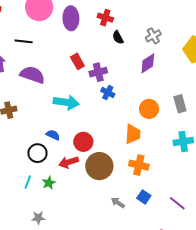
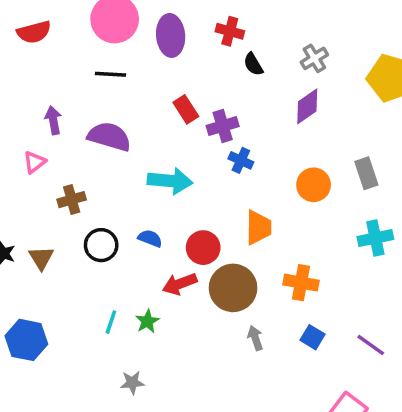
black line: (24, 41) -> (110, 74), moved
orange trapezoid: (133, 134) -> (258, 227), moved
black circle: (37, 153) -> (101, 245), moved
gray arrow: (118, 203) -> (255, 338), moved, turned 40

